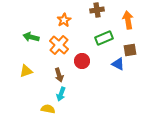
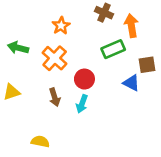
brown cross: (97, 10) -> (104, 13), turned 32
orange arrow: (128, 20) -> (131, 26), moved
cyan arrow: (61, 94) -> (82, 104), moved

